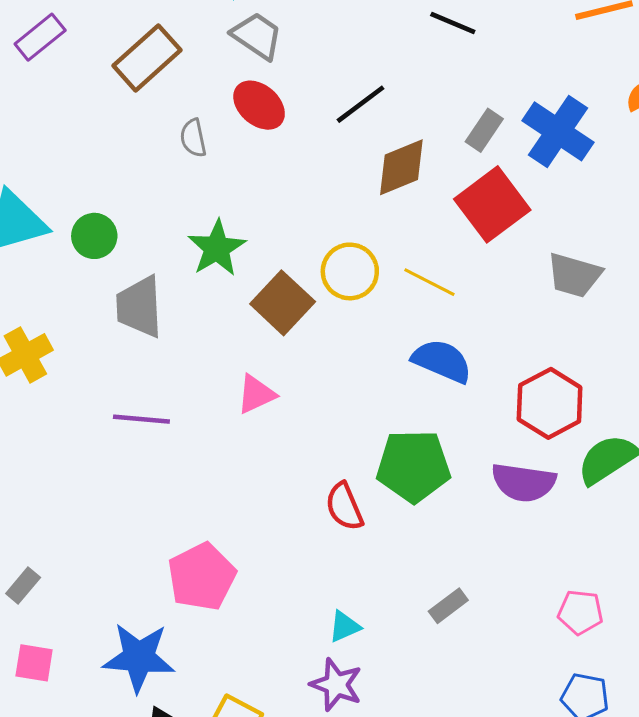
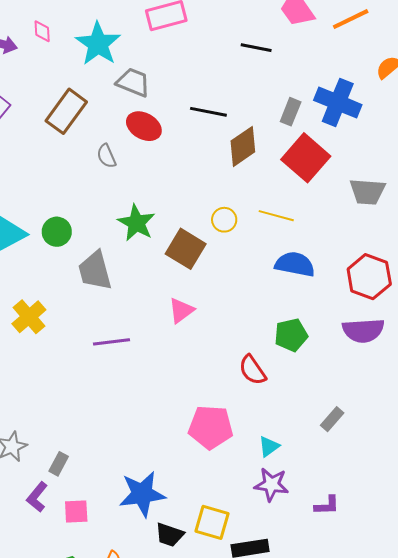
black line: (361, 104) -> (208, 112), turned 60
yellow circle: (350, 271) -> (224, 220), size x0.7
green pentagon: (413, 466) -> (291, 335), size x0.7
pink pentagon: (202, 577) -> (211, 427), moved, turned -30

